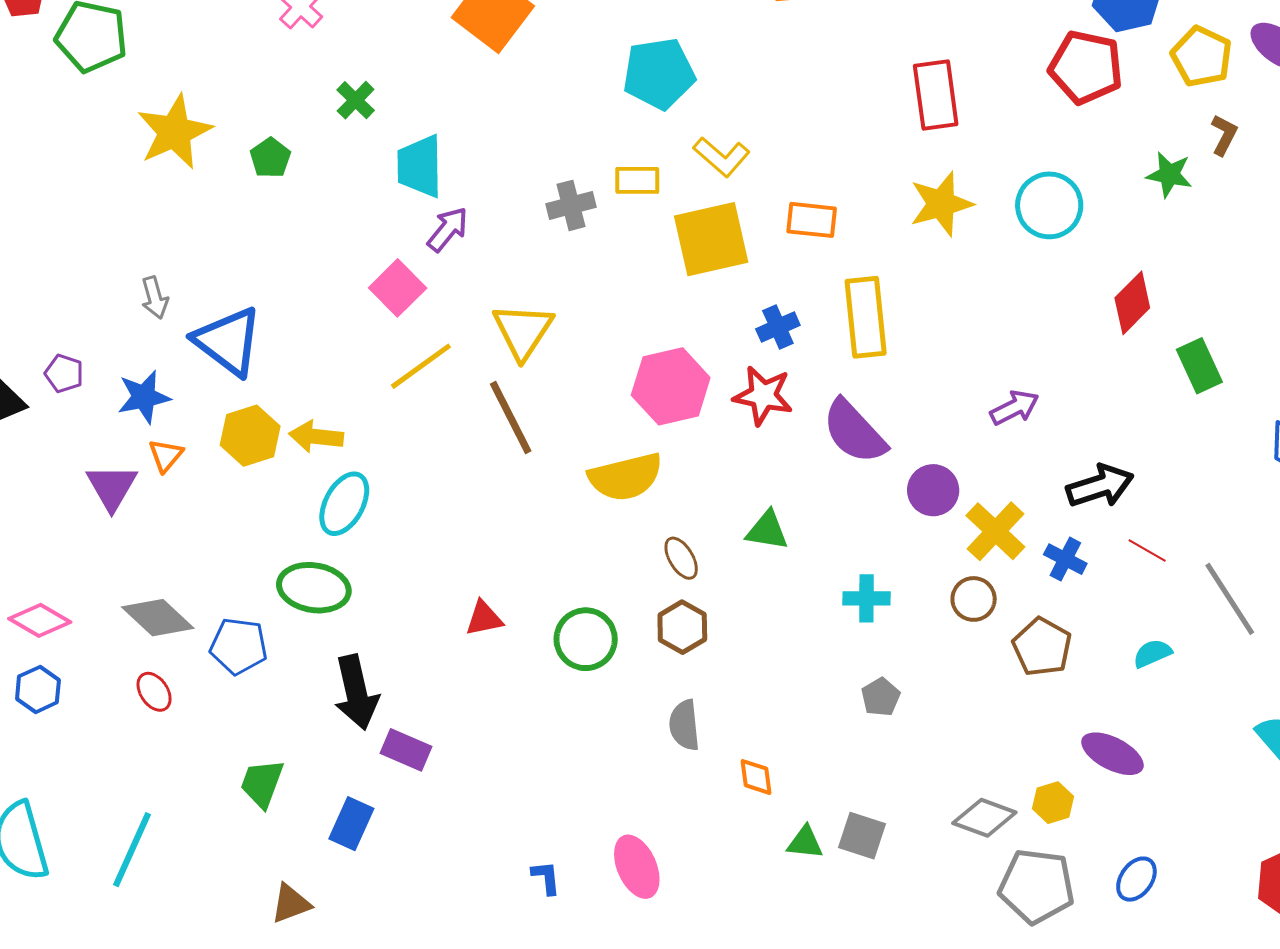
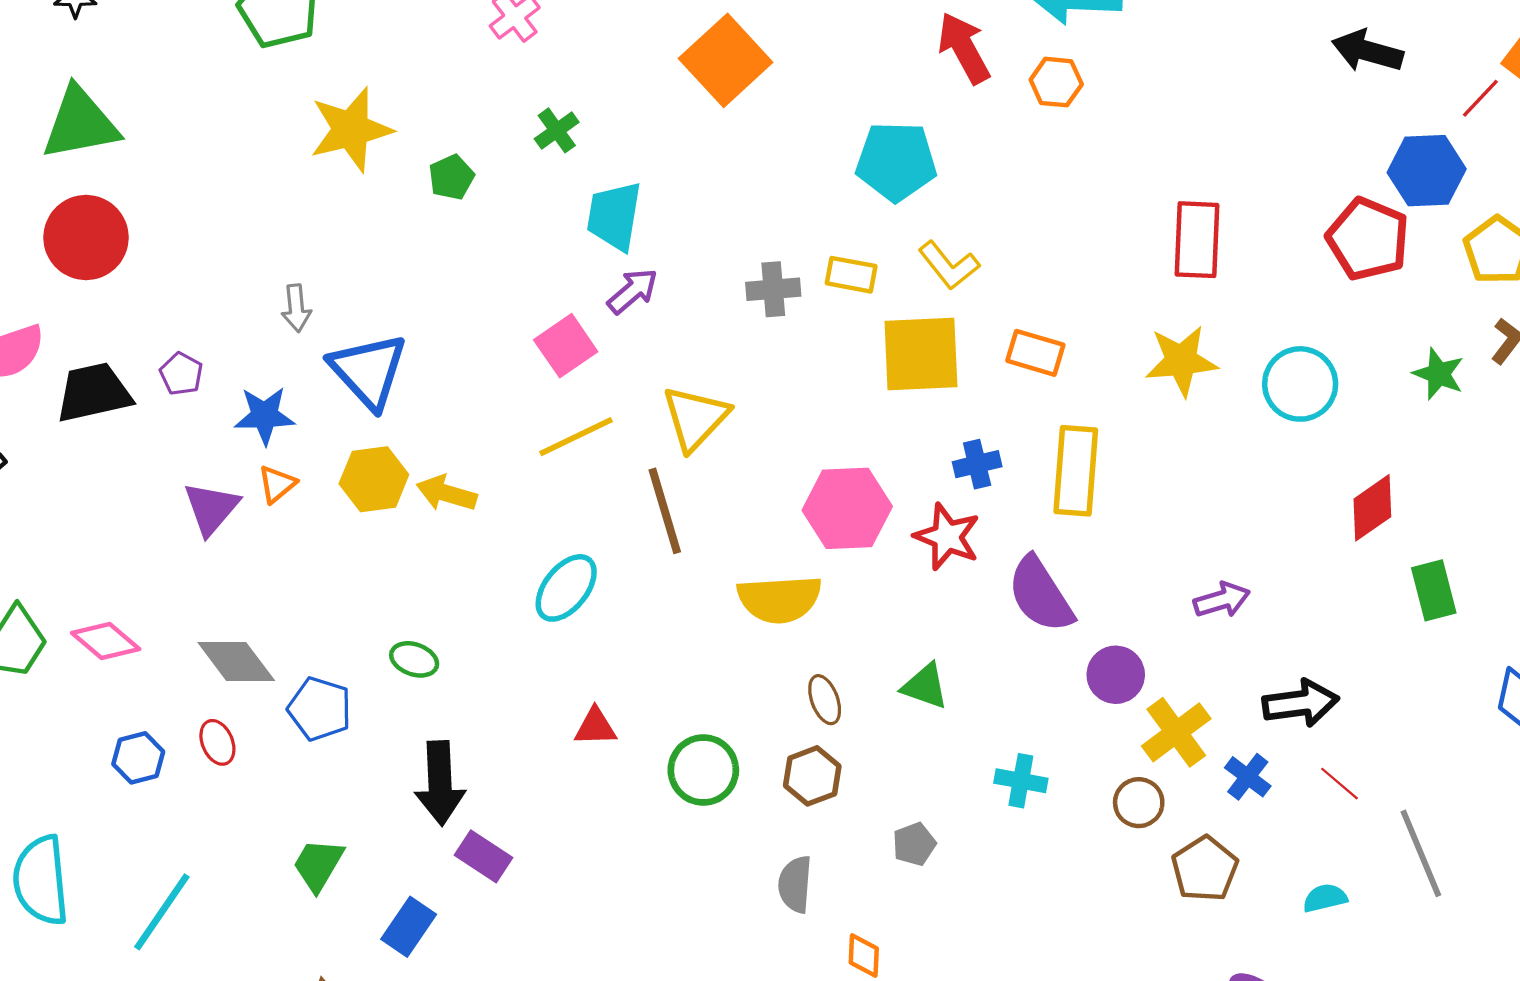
cyan ellipse: (344, 504) -> (566, 588), moved
green ellipse: (314, 588) -> (414, 659), size x0.6
blue hexagon: (38, 689) -> (138, 758), moved
gray pentagon: (881, 697) -> (914, 844), moved

